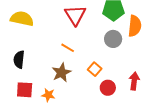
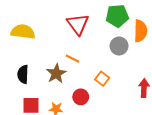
brown star: (61, 73) -> (56, 74), moved
red circle: (108, 88) -> (81, 97), moved

